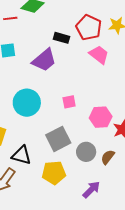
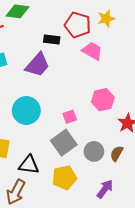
pink square: (69, 102) -> (70, 117), moved
pink hexagon: (101, 117) -> (103, 100), moved

